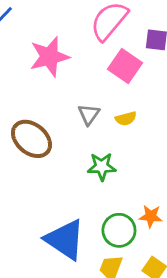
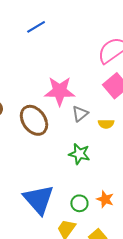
pink star: (49, 57) -> (60, 91), moved
green circle: (119, 230) -> (79, 203), size x0.7

